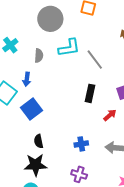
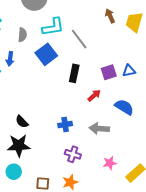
blue square: (31, 109) -> (46, 54), moved
black semicircle: (39, 141) -> (22, 122), turned -32
purple cross: (79, 174) -> (73, 154), moved

